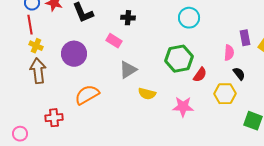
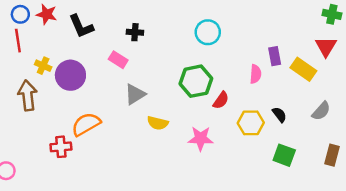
yellow cross: (36, 46) -> (43, 66), moved
black semicircle: (239, 74) -> (279, 115), moved
red cross: (54, 118) -> (61, 147), moved

